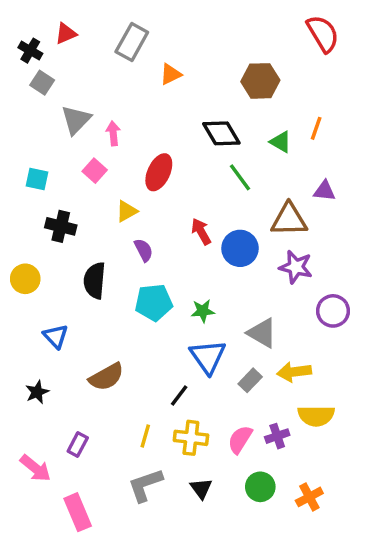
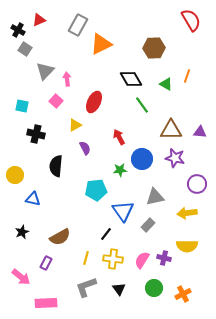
orange triangle: (171, 74) -> (101, 44), size x1.6
purple triangle: (325, 191) -> (200, 132), moved
blue circle: (240, 248) -> (142, 159), moved
yellow circle: (25, 279) -> (15, 175), moved
cyan pentagon: (154, 302) -> (96, 190), moved
green star: (203, 311) -> (120, 170), moved
gray triangle: (262, 333) -> (155, 197), turned -42
blue triangle: (56, 336) -> (33, 199), turned -35
yellow arrow: (294, 372) -> (187, 213), moved
brown semicircle: (106, 377) -> (60, 237), moved
purple cross: (277, 436) -> (164, 258), turned 32
pink rectangle: (78, 512) -> (46, 303), turned -70

